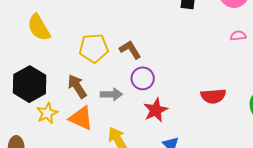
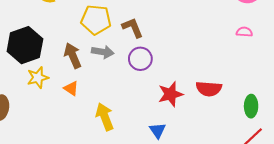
gray arrow: (111, 94) -> (103, 52), moved
red star: (156, 110) -> (171, 94), moved
orange triangle: (81, 118) -> (71, 88), size x0.6

